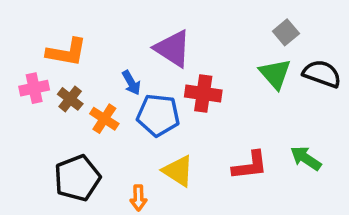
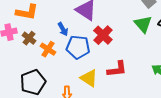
red cross: (203, 94) -> (103, 35), turned 36
red L-shape: (250, 165) -> (117, 69), moved

